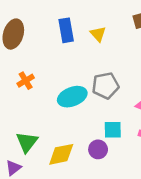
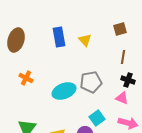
orange cross: (26, 81) -> (26, 78), turned -32
cyan square: (113, 130) -> (97, 118), turned -35

